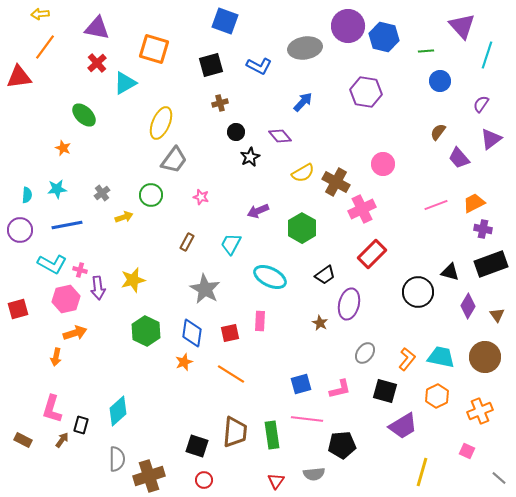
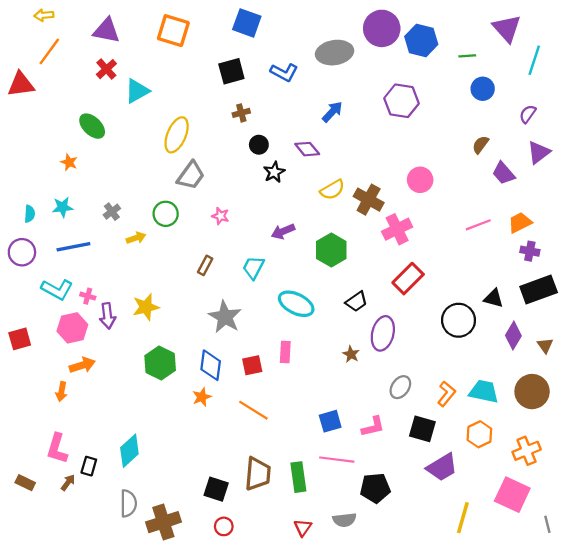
orange square: (154, 49) -> (173, 31), moved
pink square: (467, 451) -> (512, 495), size x2.0
gray line: (499, 478) -> (547, 524), turned 35

